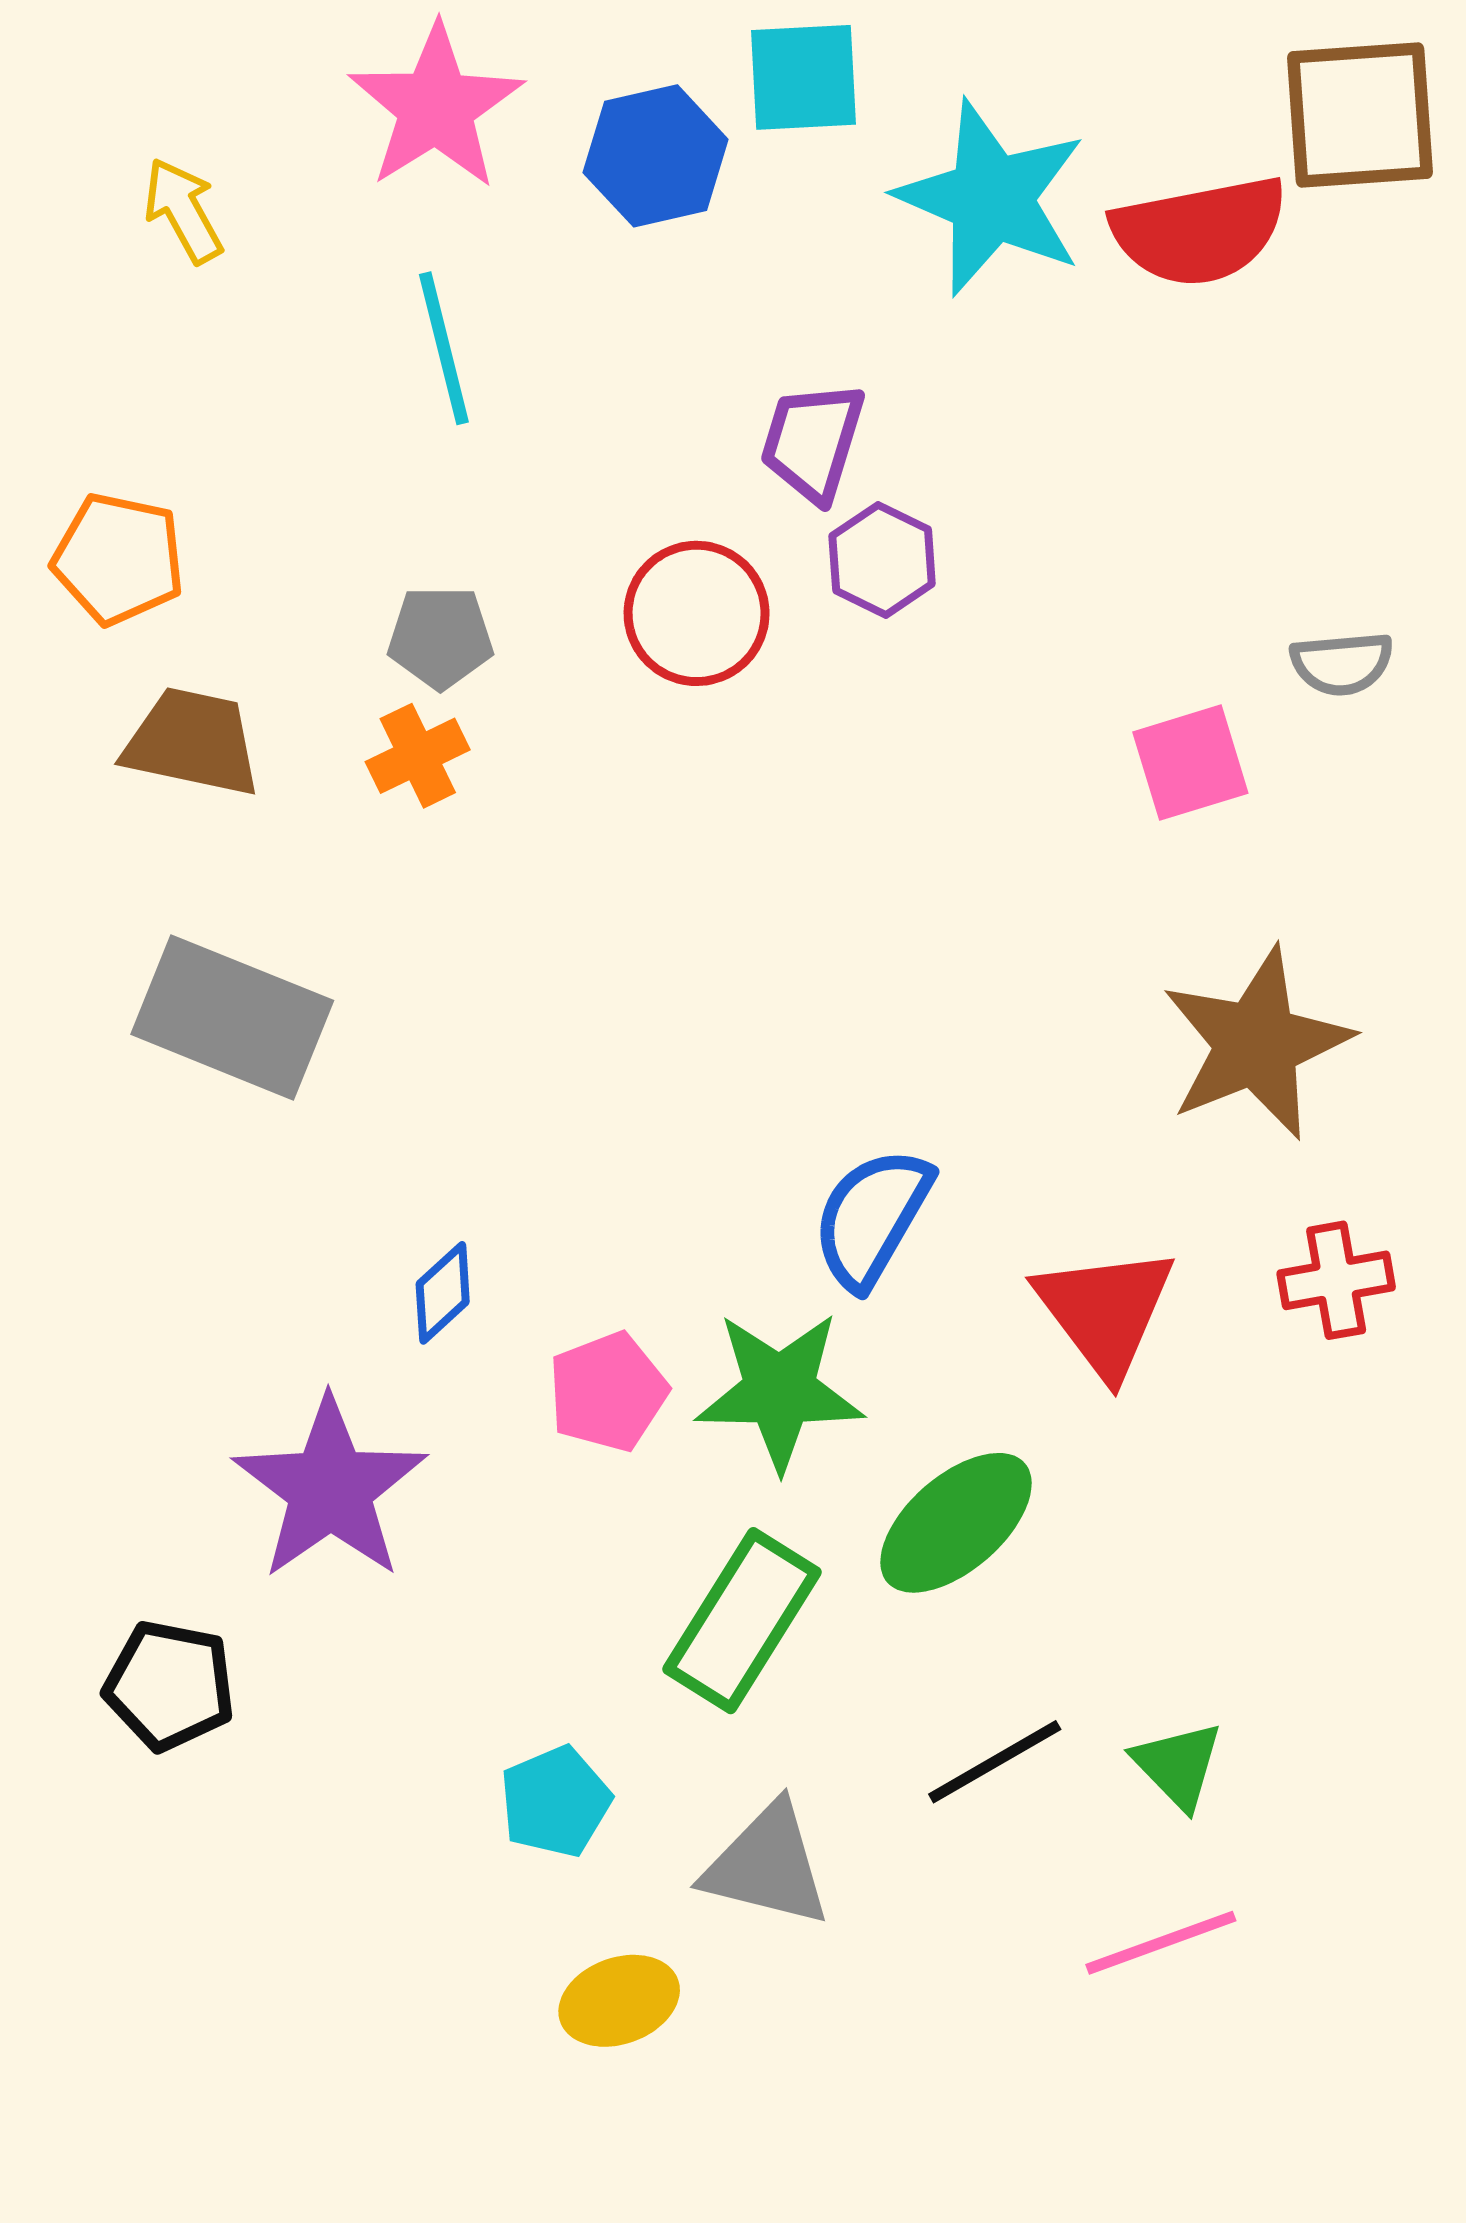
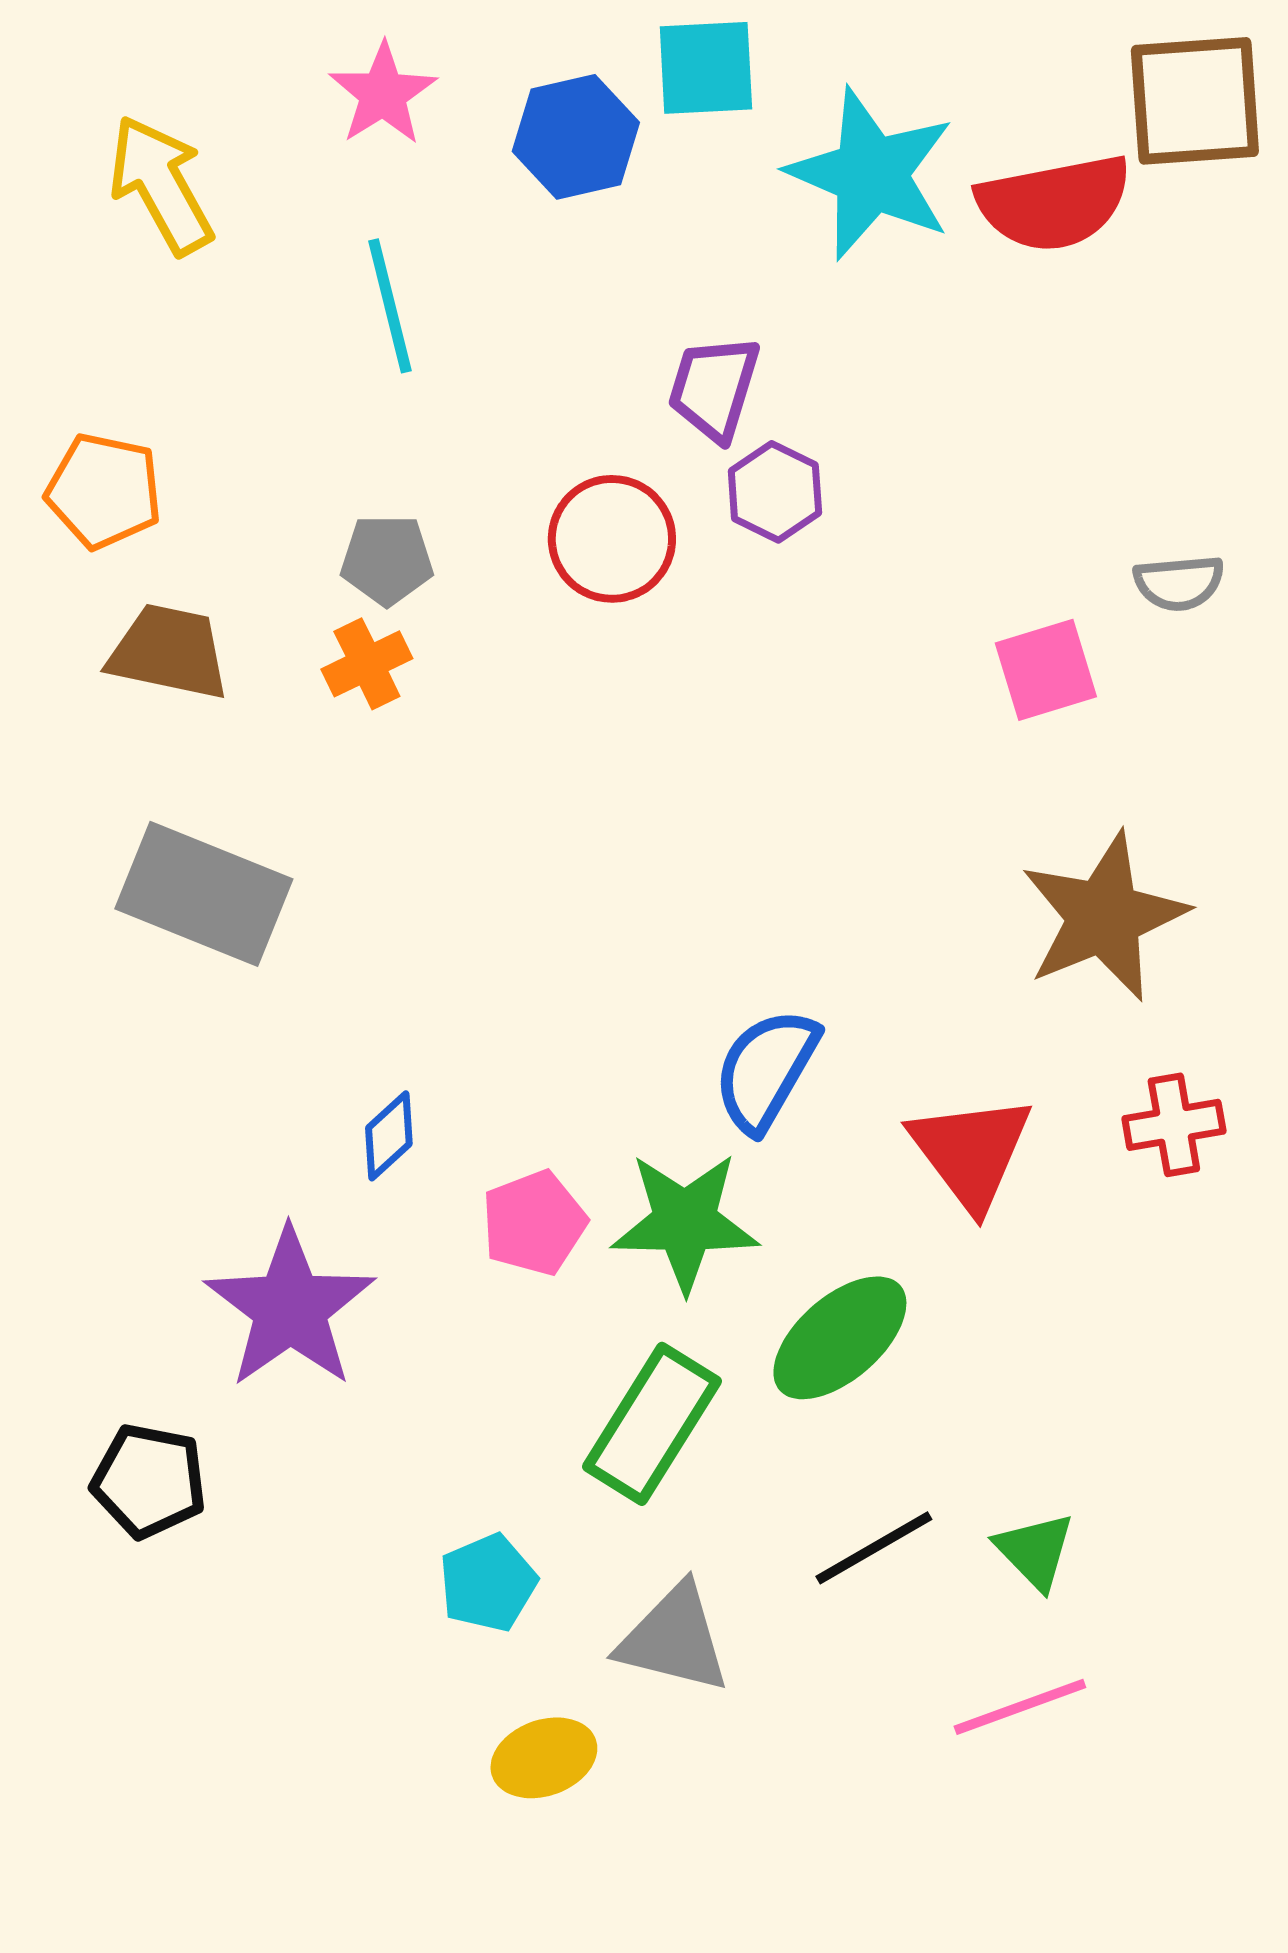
pink star: (436, 107) -> (383, 94), size x0.7
yellow arrow: (183, 211) -> (161, 185), size x1.5

